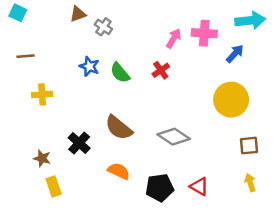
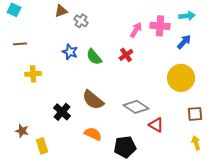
cyan arrow: (250, 20) -> (187, 16), moved, size x0.7
brown star: (42, 158) -> (22, 131), moved
red triangle: (199, 186) -> (156, 125), moved

